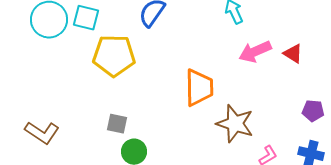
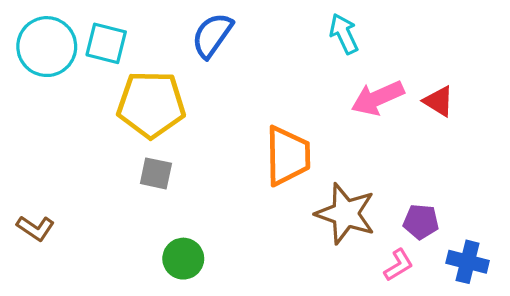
purple pentagon: (313, 111) -> (421, 222), moved
gray square: (117, 124) -> (156, 173), moved
brown L-shape: (42, 133) -> (35, 228), size x0.7

